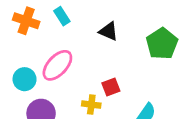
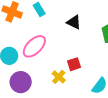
yellow cross: (91, 105) -> (59, 77), turned 32

